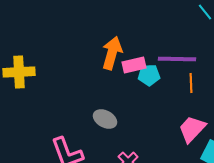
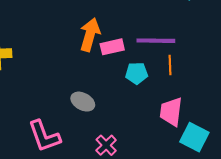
cyan pentagon: (149, 75) -> (137, 73), moved
pink trapezoid: (192, 129) -> (171, 112), turned -36

